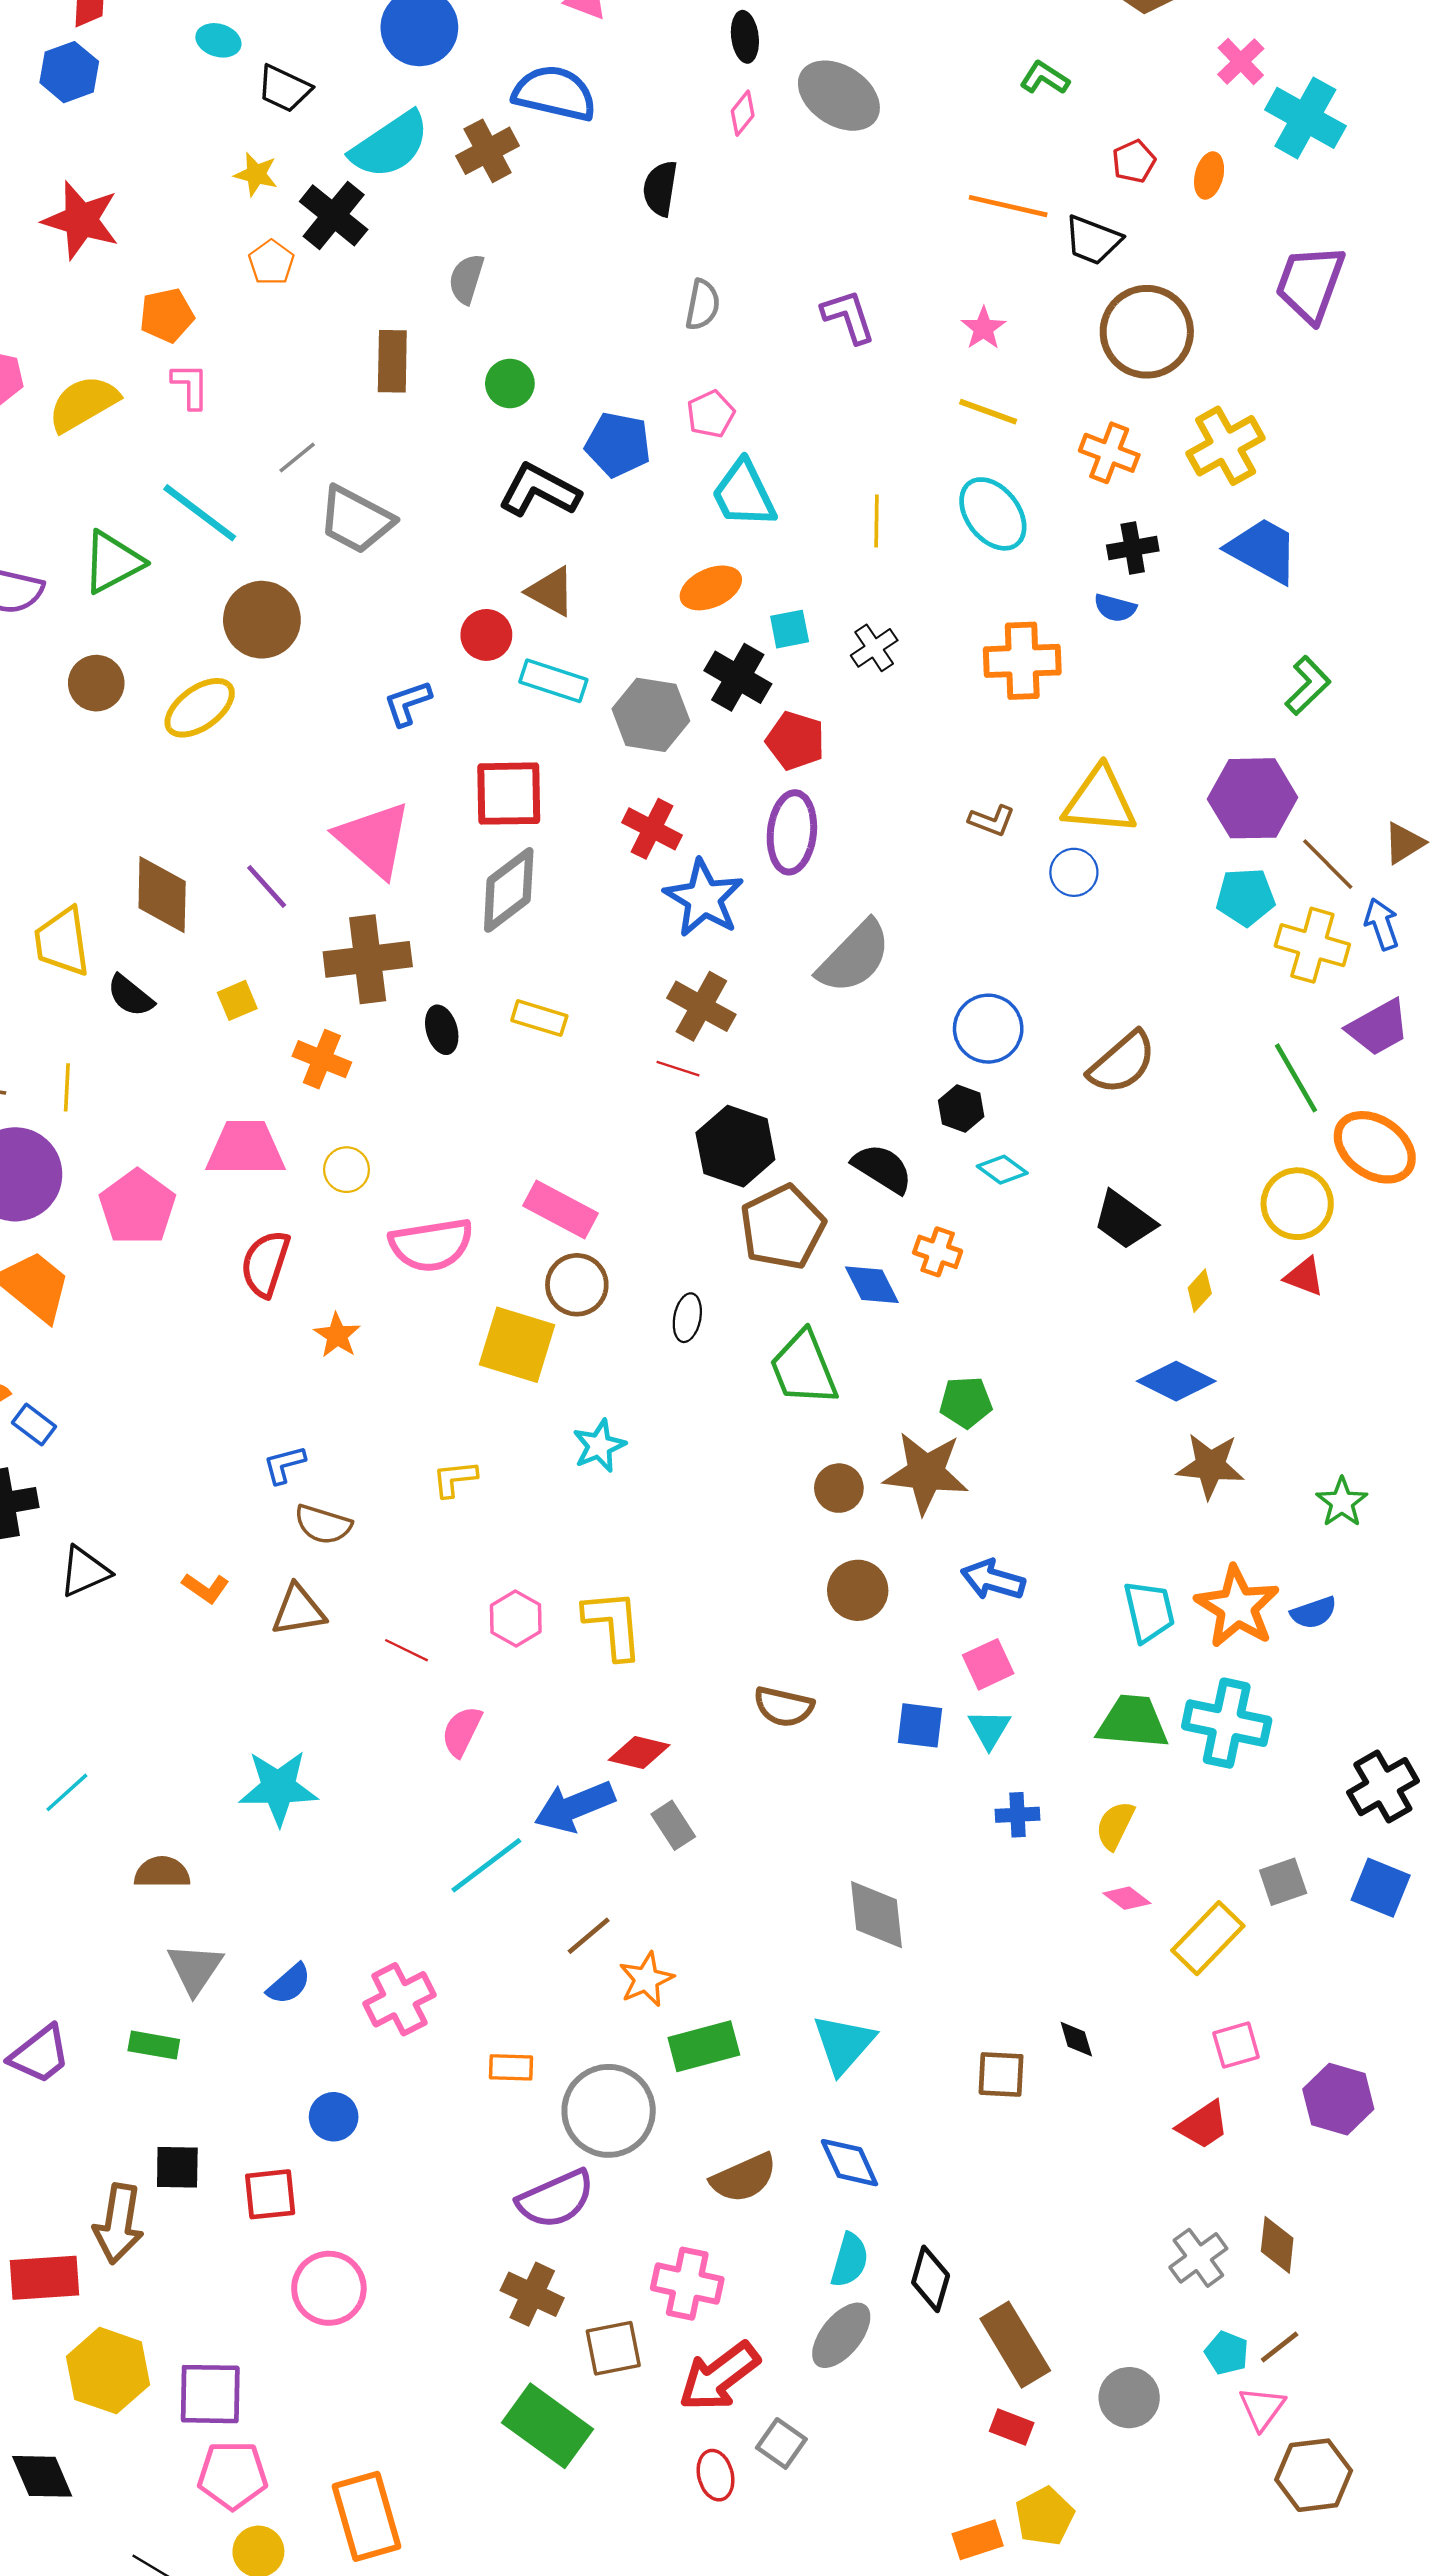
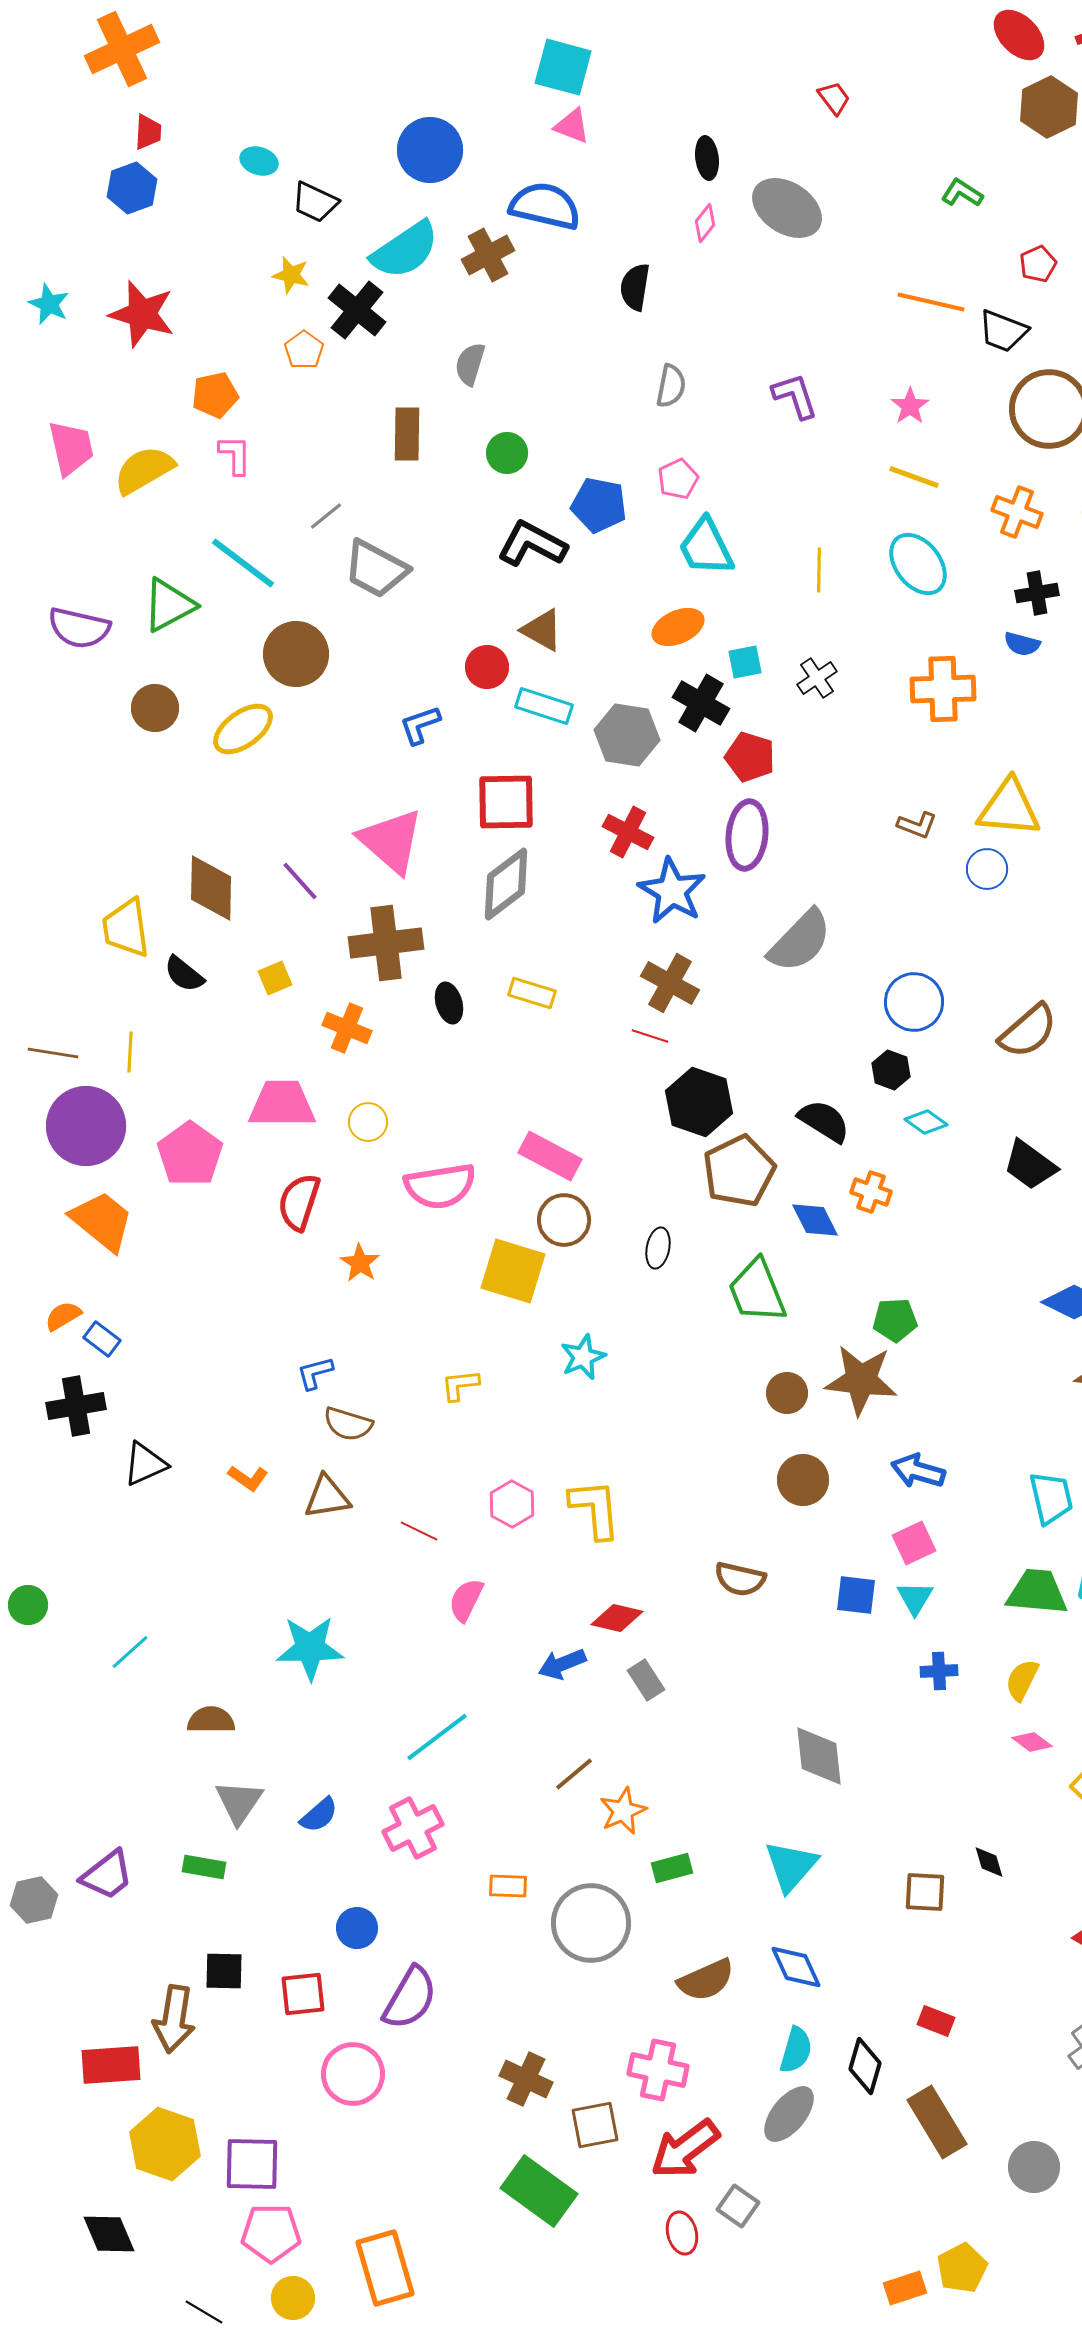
blue arrow: (575, 1807) -> (562, 1664), size x0.7
cyan line: (486, 1865) -> (437, 1737), moved
green rectangle: (704, 2046) -> (672, 1868), size x0.7
purple semicircle: (556, 2199) -> (410, 1998), moved, turned -36
red rectangle: (1012, 2427) -> (936, 2021), moved

